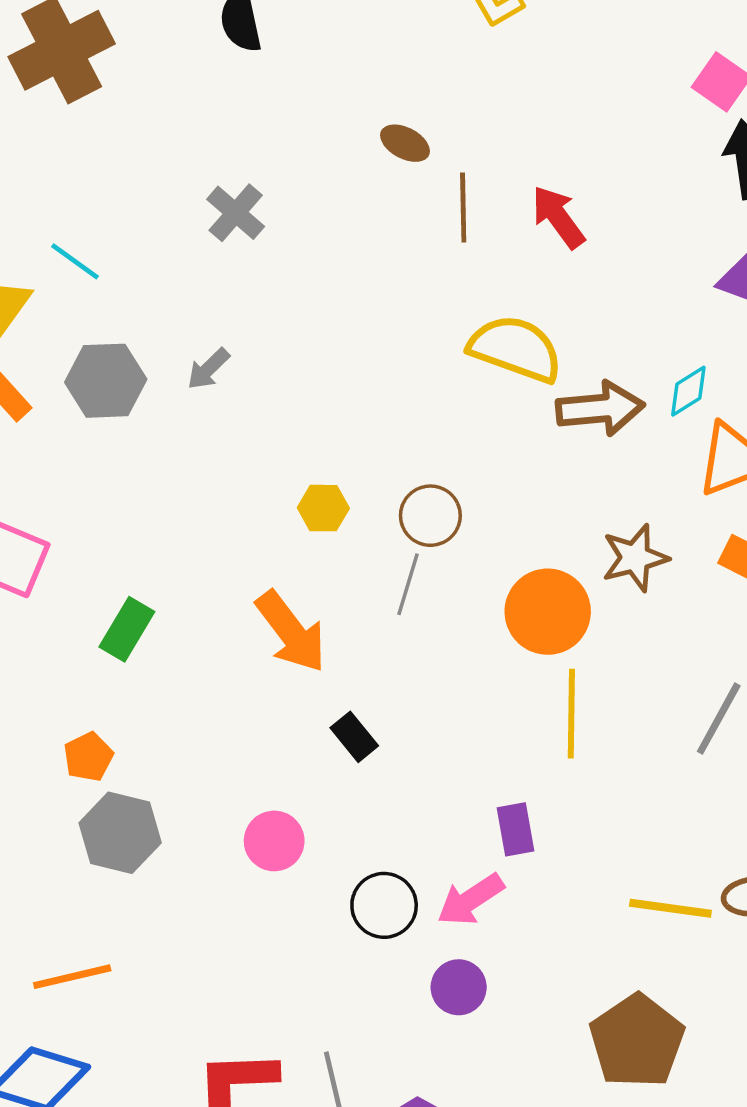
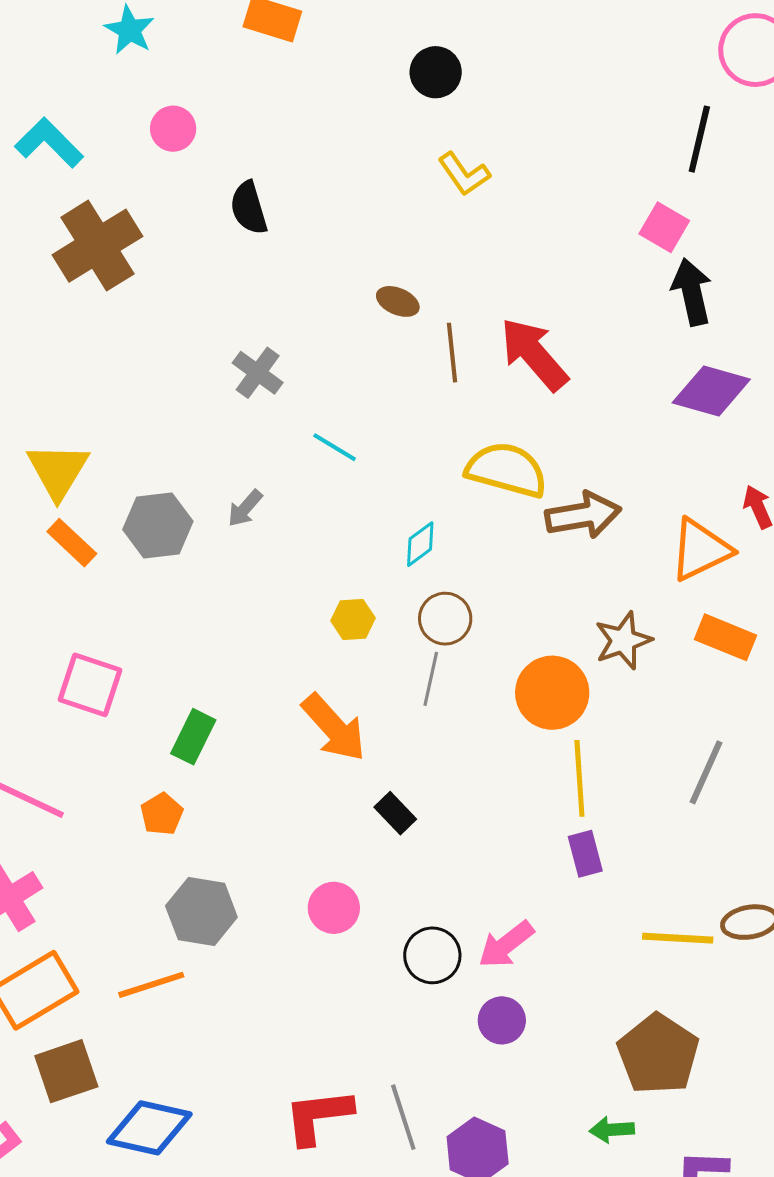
red arrow: (558, 217) -> (534, 354), size x1.4
cyan line: (75, 261) -> (335, 447), moved
cyan diamond: (688, 391) -> (420, 544), moved
orange pentagon: (88, 757) -> (162, 814), moved
purple rectangle: (516, 829) -> (585, 854), moved
orange line: (72, 977) -> (151, 985), moved

